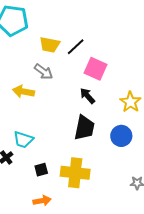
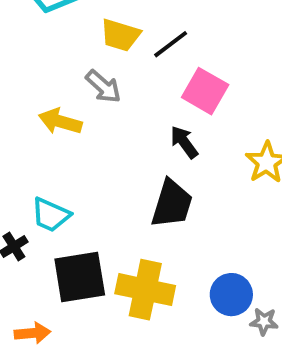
blue circle: (121, 136) -> (231, 295), moved
black square: (41, 170) -> (80, 277), size x2.0
orange arrow: (42, 201) -> (32, 333), moved

